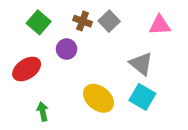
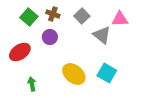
brown cross: (83, 21) -> (53, 14), moved
gray triangle: (141, 64) -> (102, 35), moved

